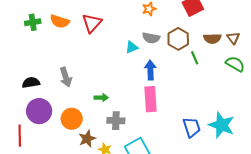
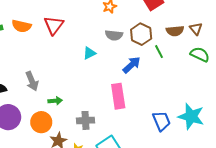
cyan triangle: (132, 47) -> (89, 53), moved
blue arrow: (150, 70) -> (132, 65), moved, turned 54
green arrow: (101, 98) -> (55, 101), moved

